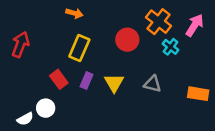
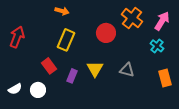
cyan cross: (171, 47) -> (157, 46), moved
purple rectangle: (86, 80) -> (72, 76), moved
orange rectangle: (198, 94) -> (165, 78), turned 66
white semicircle: (25, 119) -> (15, 89), moved

